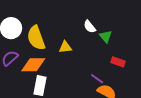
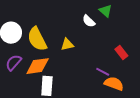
green triangle: (106, 36) -> (106, 11), moved
red rectangle: (118, 62) -> (121, 52), turned 40

